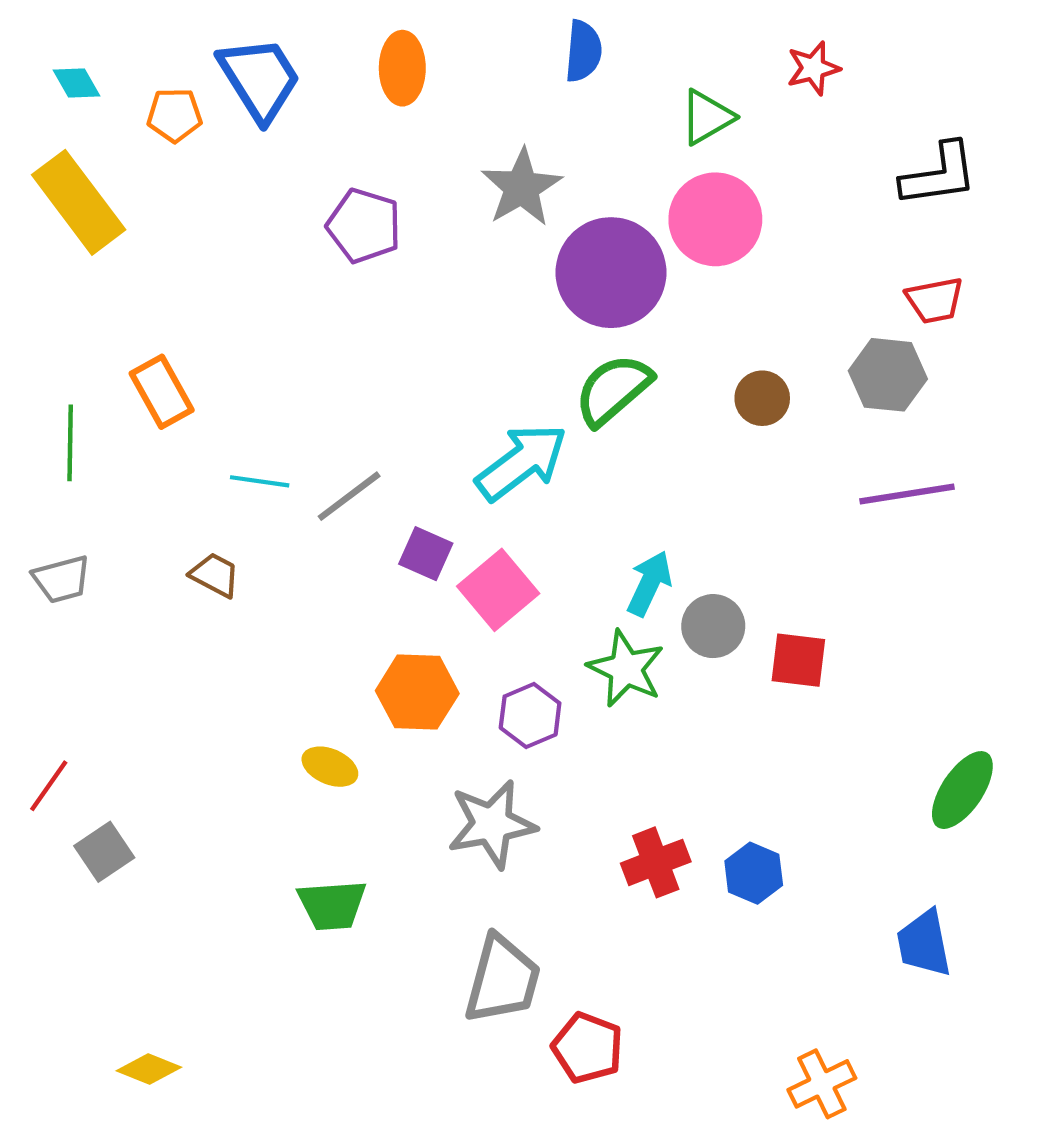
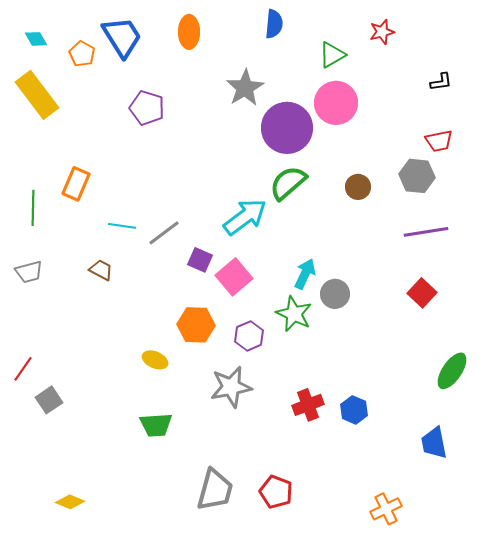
orange pentagon: (174, 115) -> (82, 54), turned 30
black L-shape: (939, 175) -> (441, 82), size x0.6
purple pentagon: (364, 226) -> (147, 108), moved
orange rectangle: (162, 392) -> (76, 184), turned 52
red square: (798, 660) -> (422, 293), moved, turned 36
gray trapezoid: (502, 980) -> (215, 490), moved

